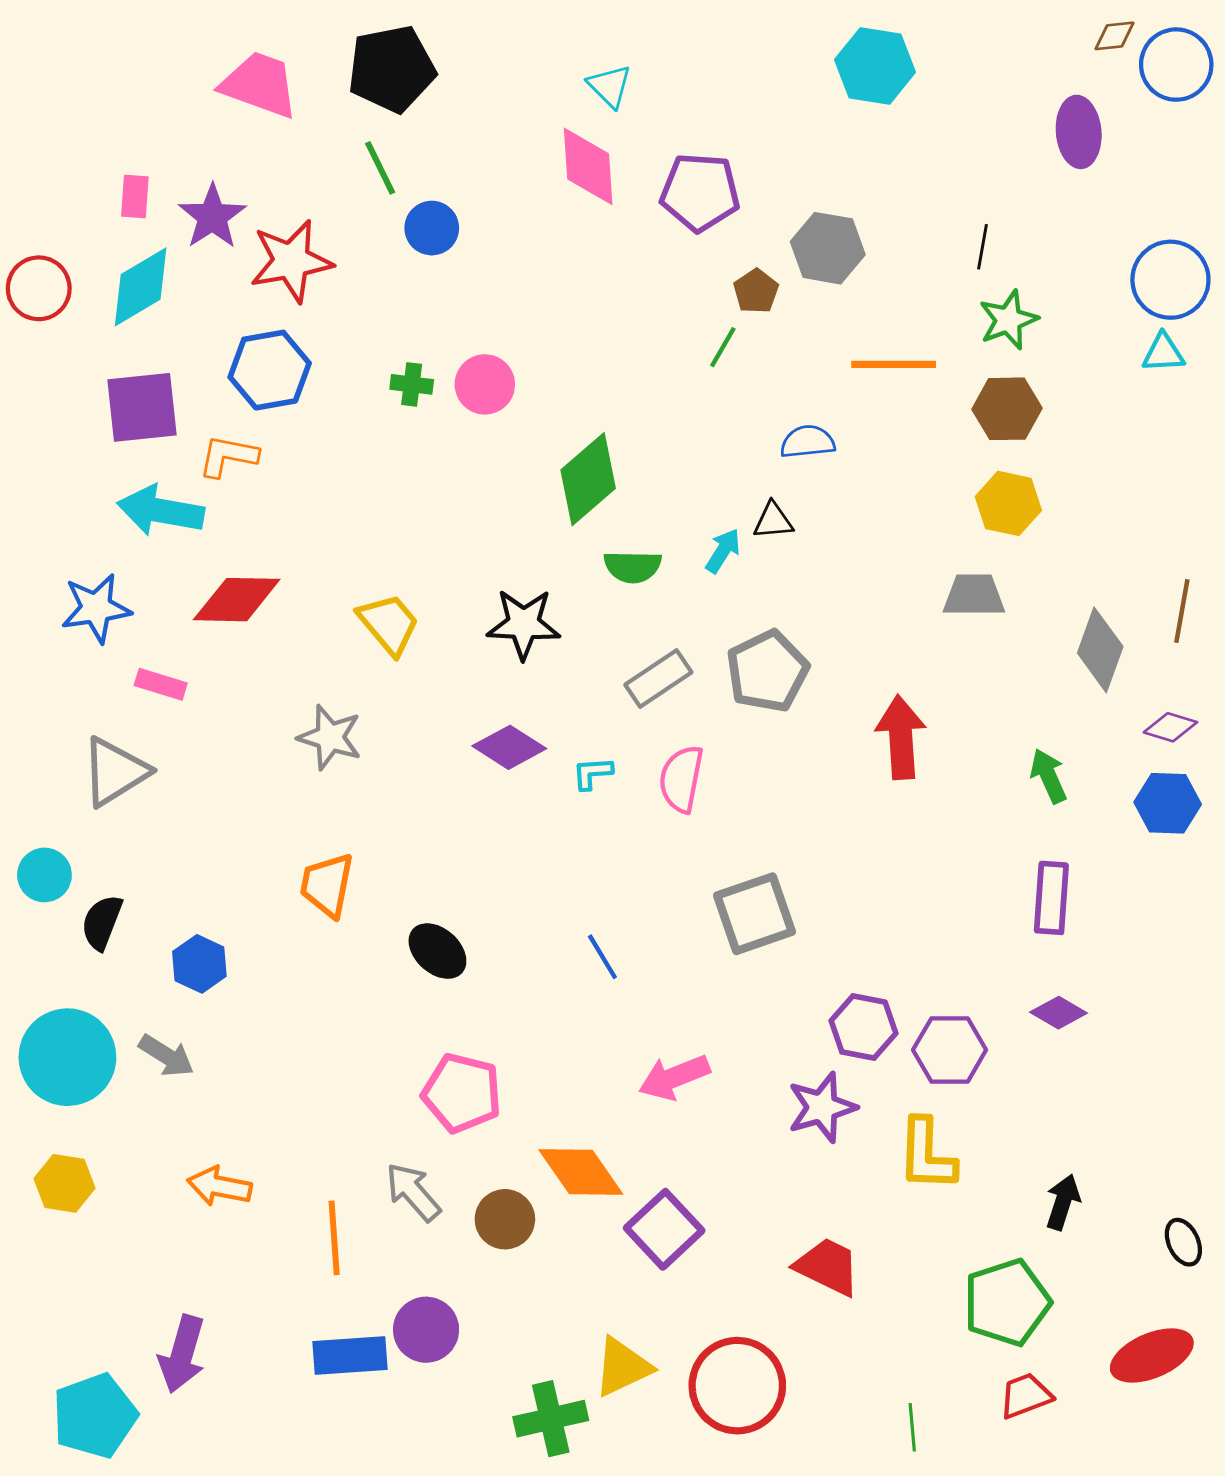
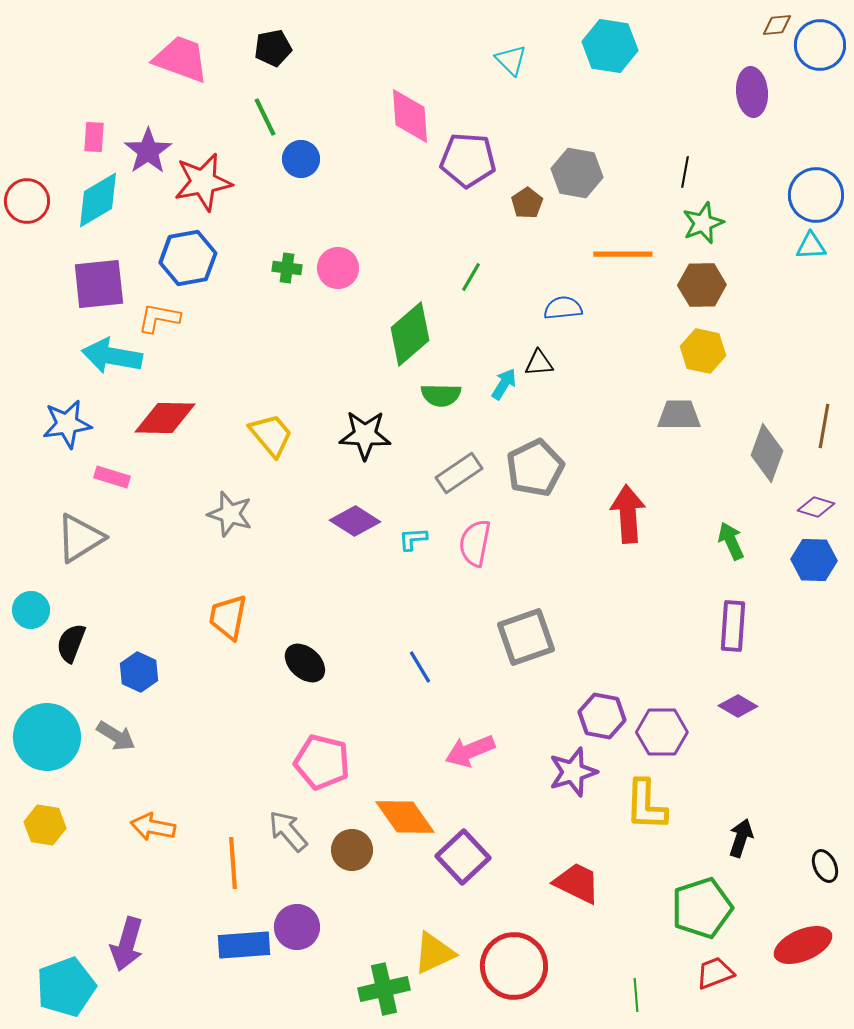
black pentagon: (392, 69) -> (273, 48), size x0.6
cyan triangle: (610, 86) -> (511, 60), moved
purple pentagon: (700, 192) -> (468, 160), moved
green line: (723, 347) -> (471, 277), moved

